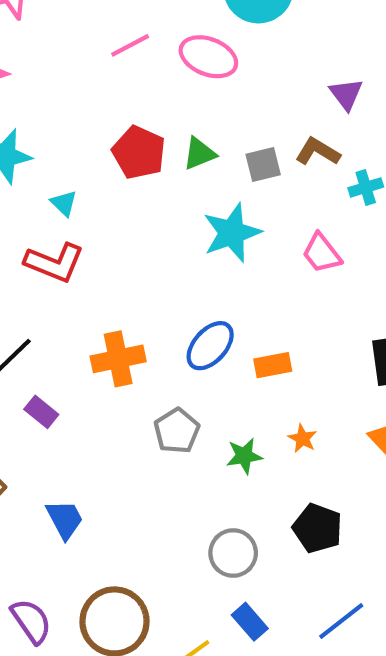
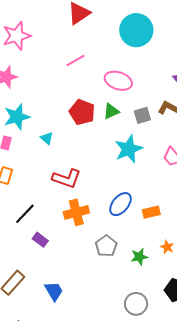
pink ellipse: (208, 57) -> (118, 81), moved
red L-shape: (54, 263) -> (67, 179), moved

